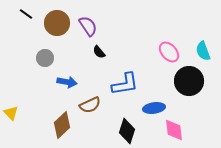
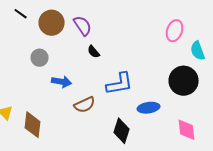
pink ellipse: (169, 52) -> (175, 31), moved, turned 60
brown diamond: (62, 125) -> (33, 125), moved, turned -40
pink diamond: (174, 130) -> (187, 130), moved

